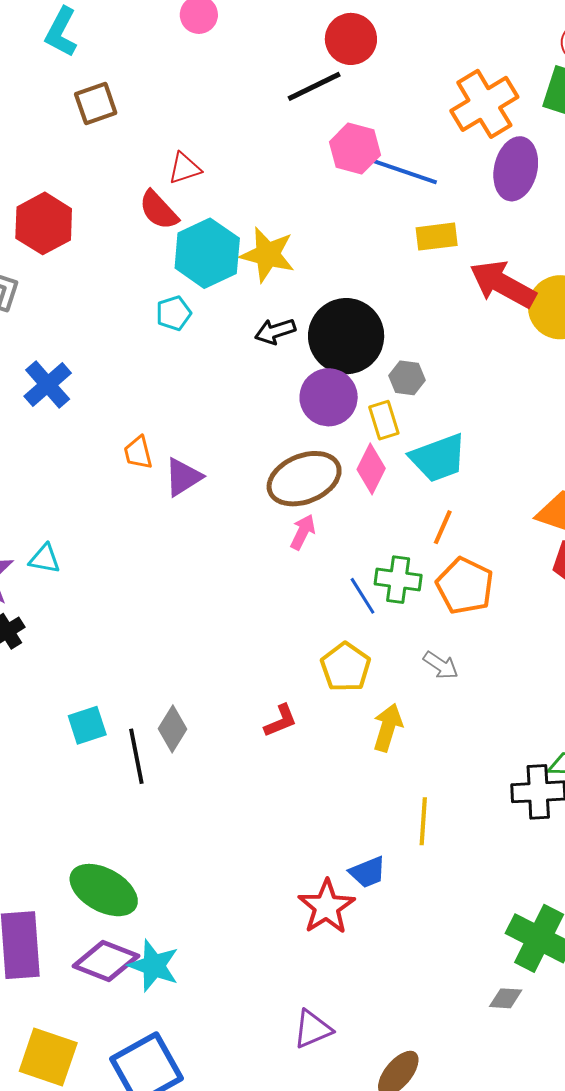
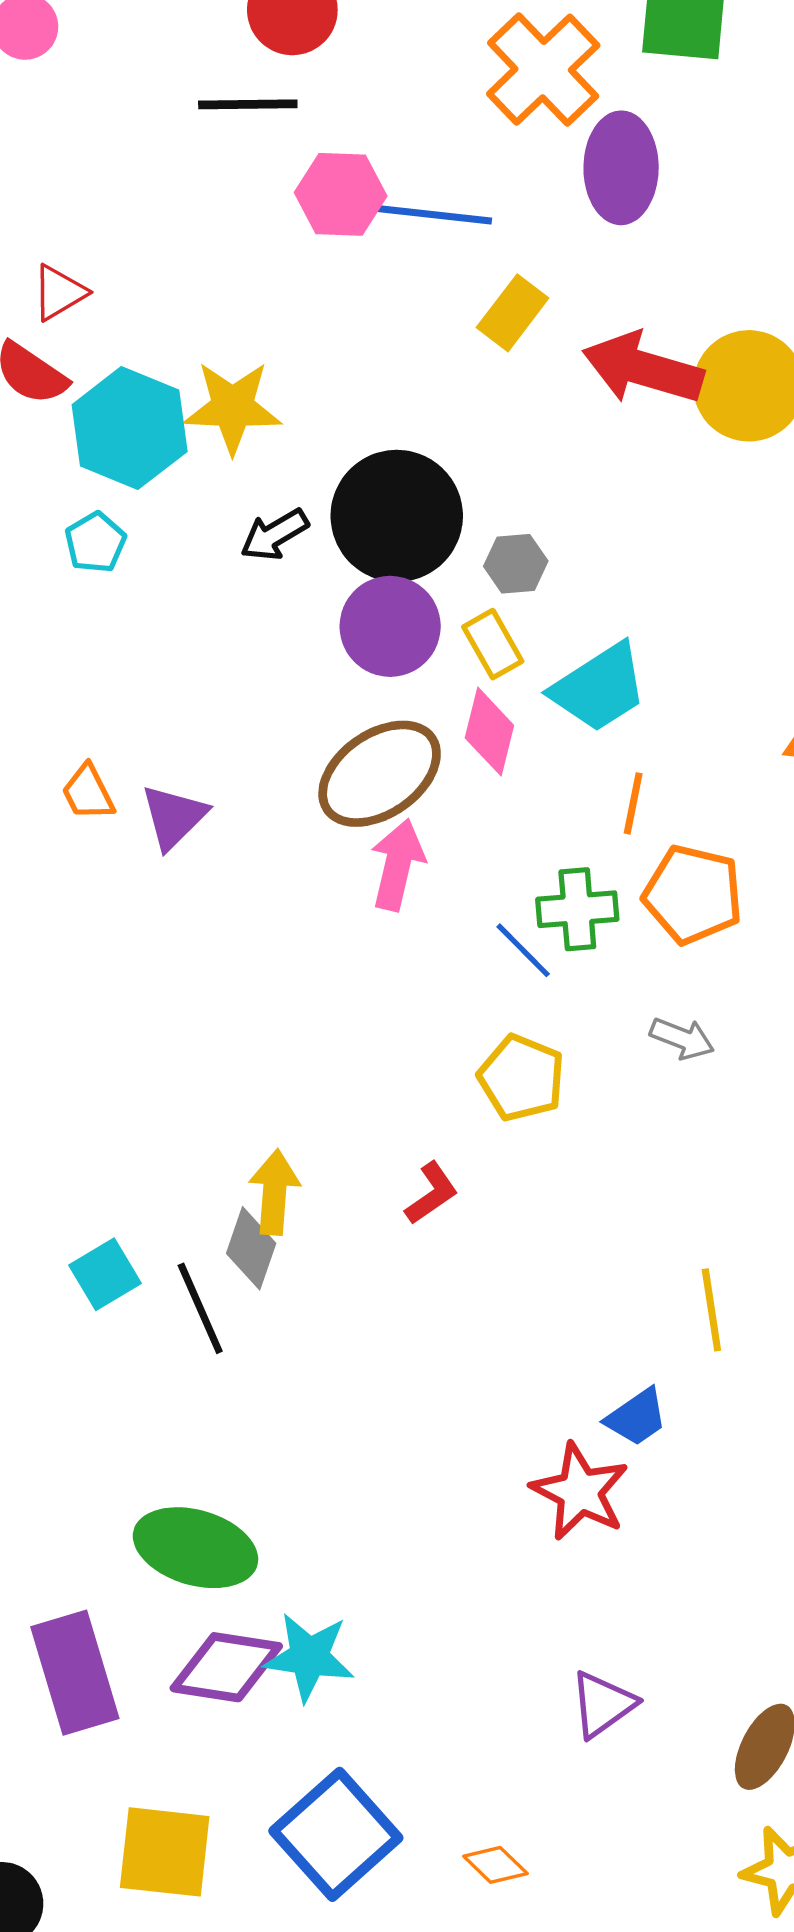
black line: (314, 86) -> (248, 104), turned 38
yellow rectangle: (437, 237) -> (513, 313), turned -33
pink arrow: (303, 532) -> (397, 865), size x1.4
yellow arrow: (388, 728) -> (274, 1192), moved

